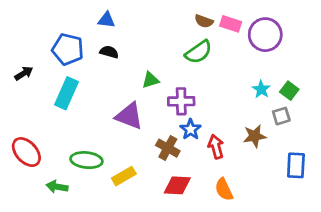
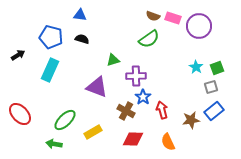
green square: (289, 91) -> (217, 68), turned 32
brown star: (255, 136) -> (191, 120), moved
green ellipse: (86, 160) -> (65, 120), turned -50
blue rectangle: (296, 165) -> (214, 111), moved, turned 48
green arrow: (57, 187) -> (54, 144), moved

